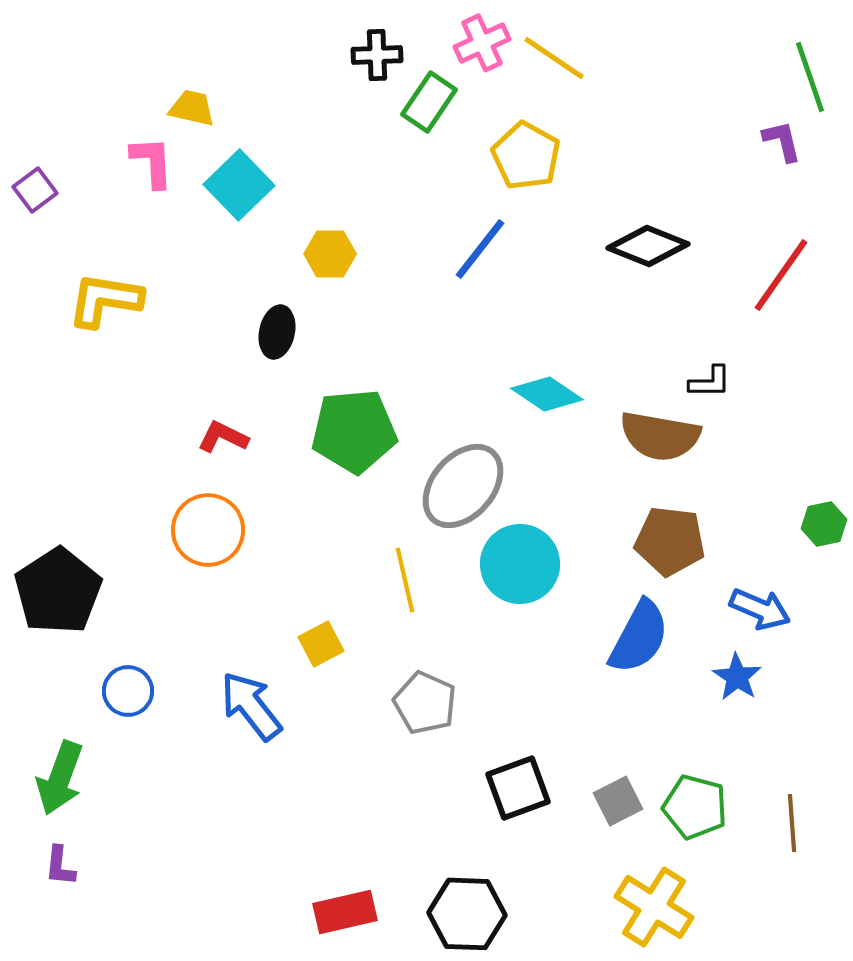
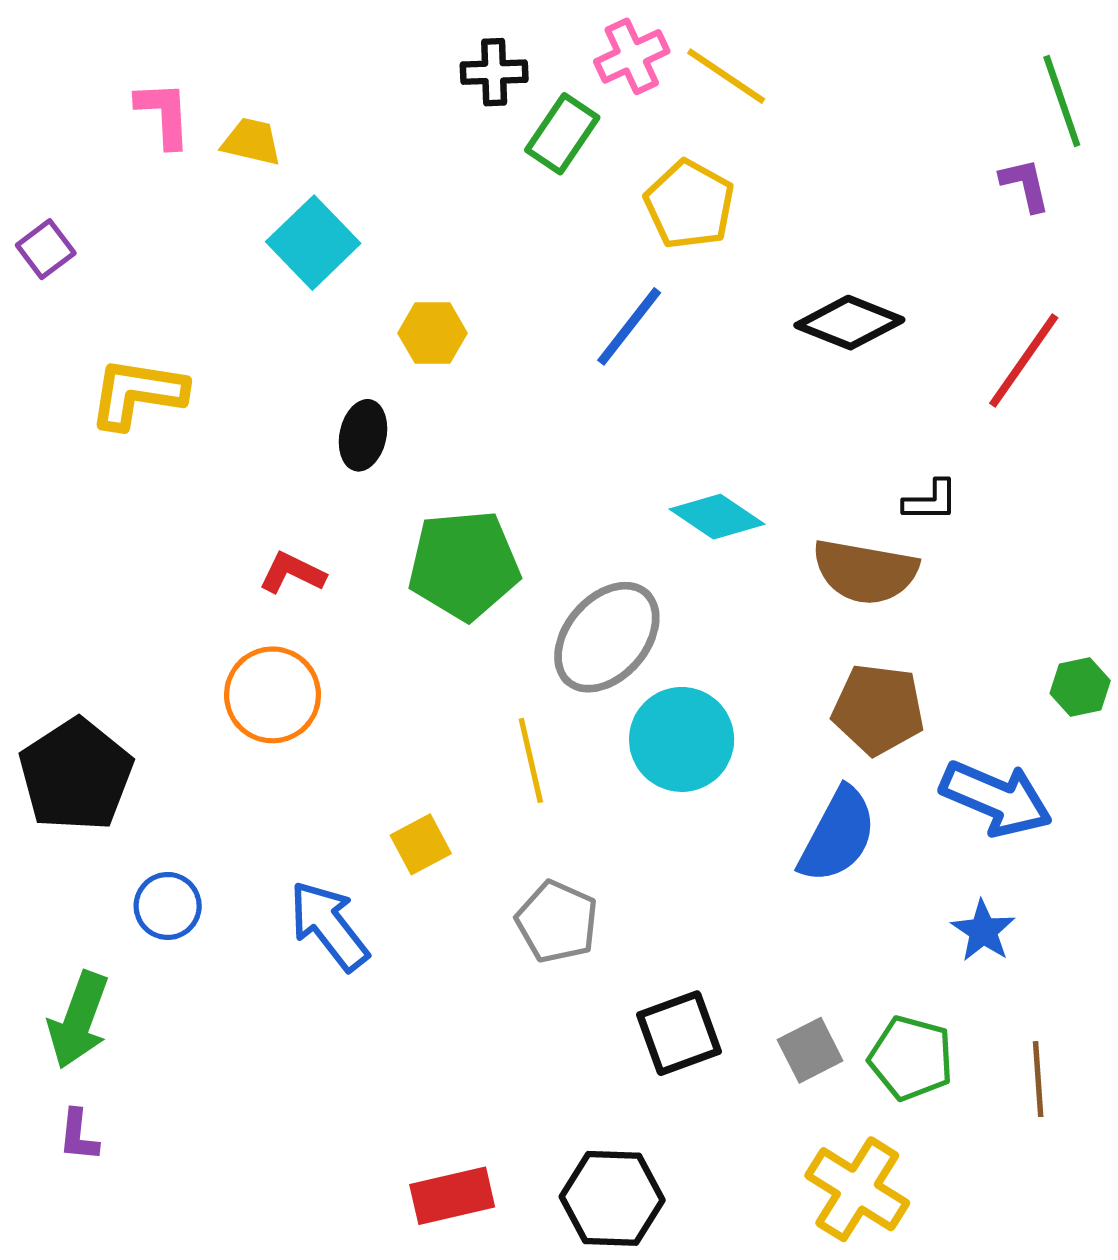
pink L-shape: (152, 162) -> (164, 114), moved
blue arrow: (760, 609) -> (996, 798), size x1.4
blue star: (737, 677) -> (983, 931), moved

